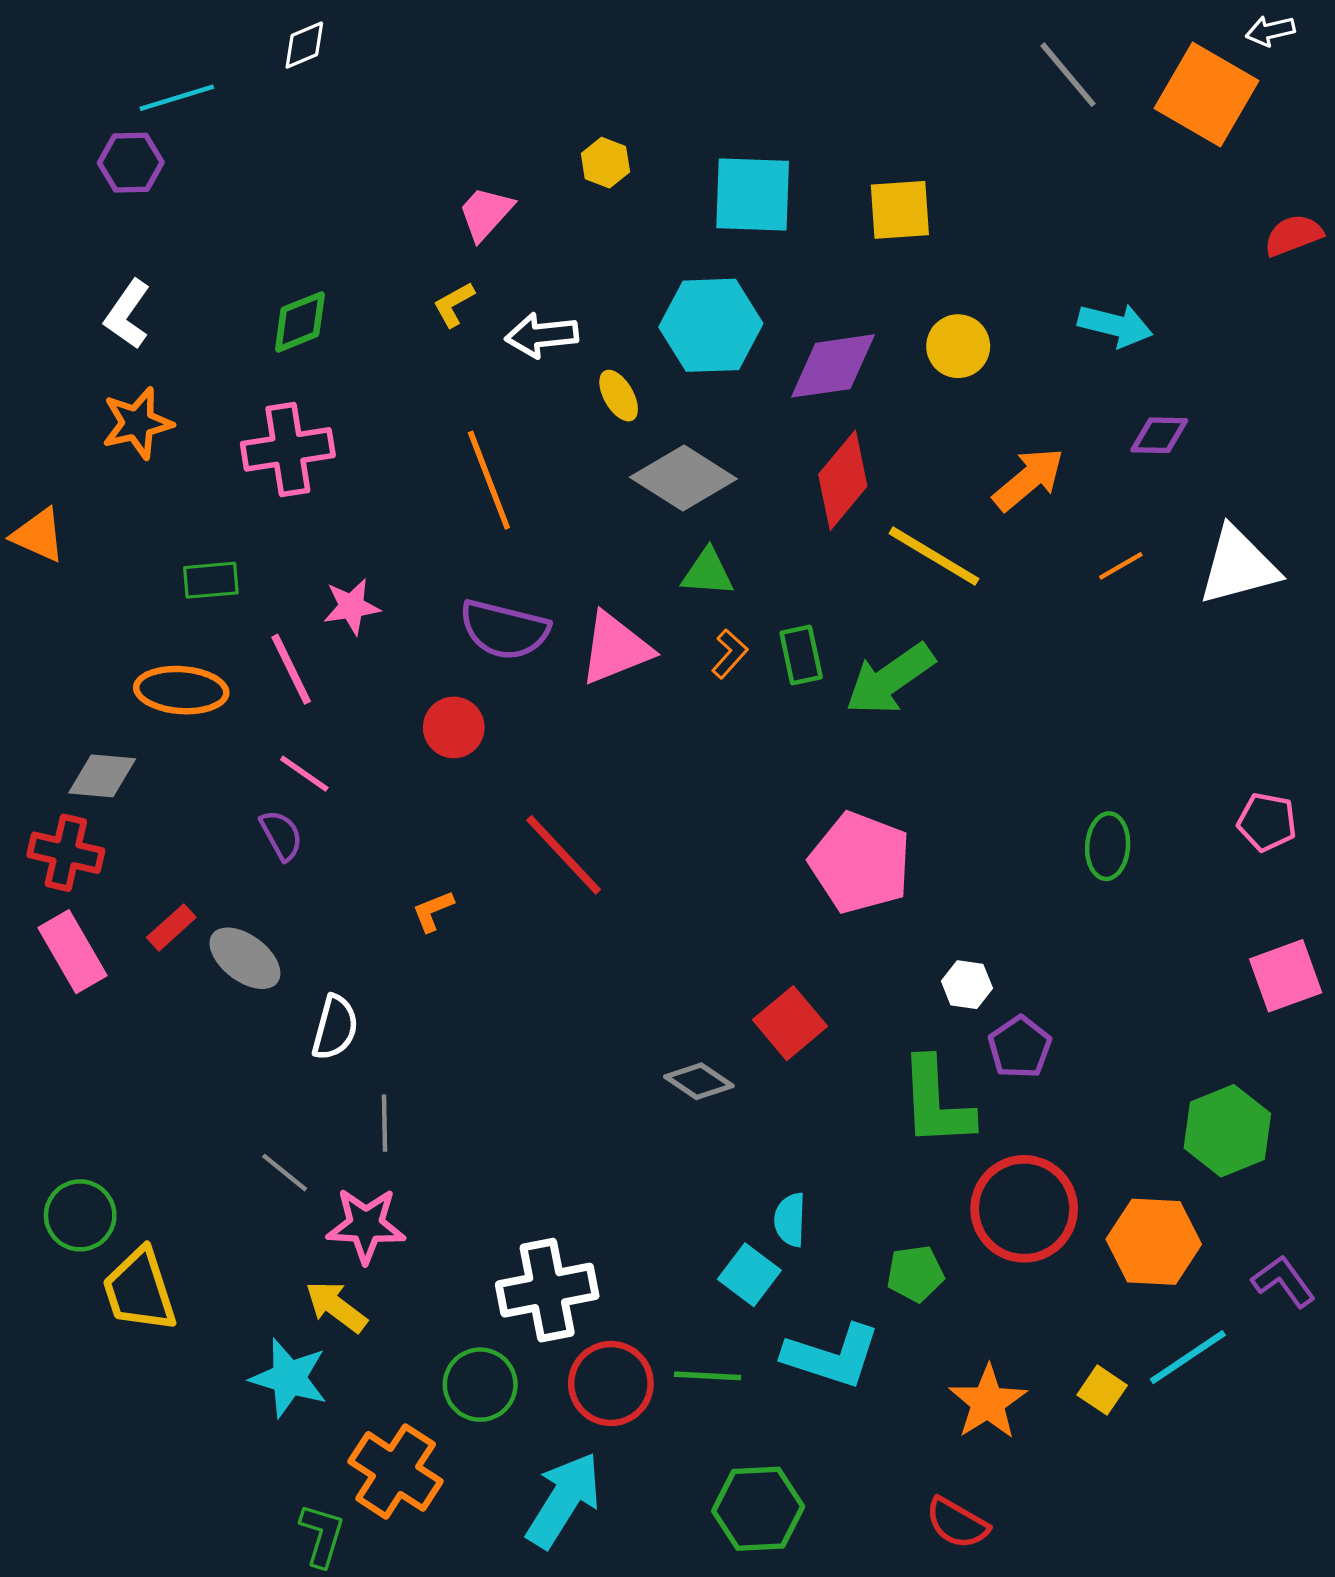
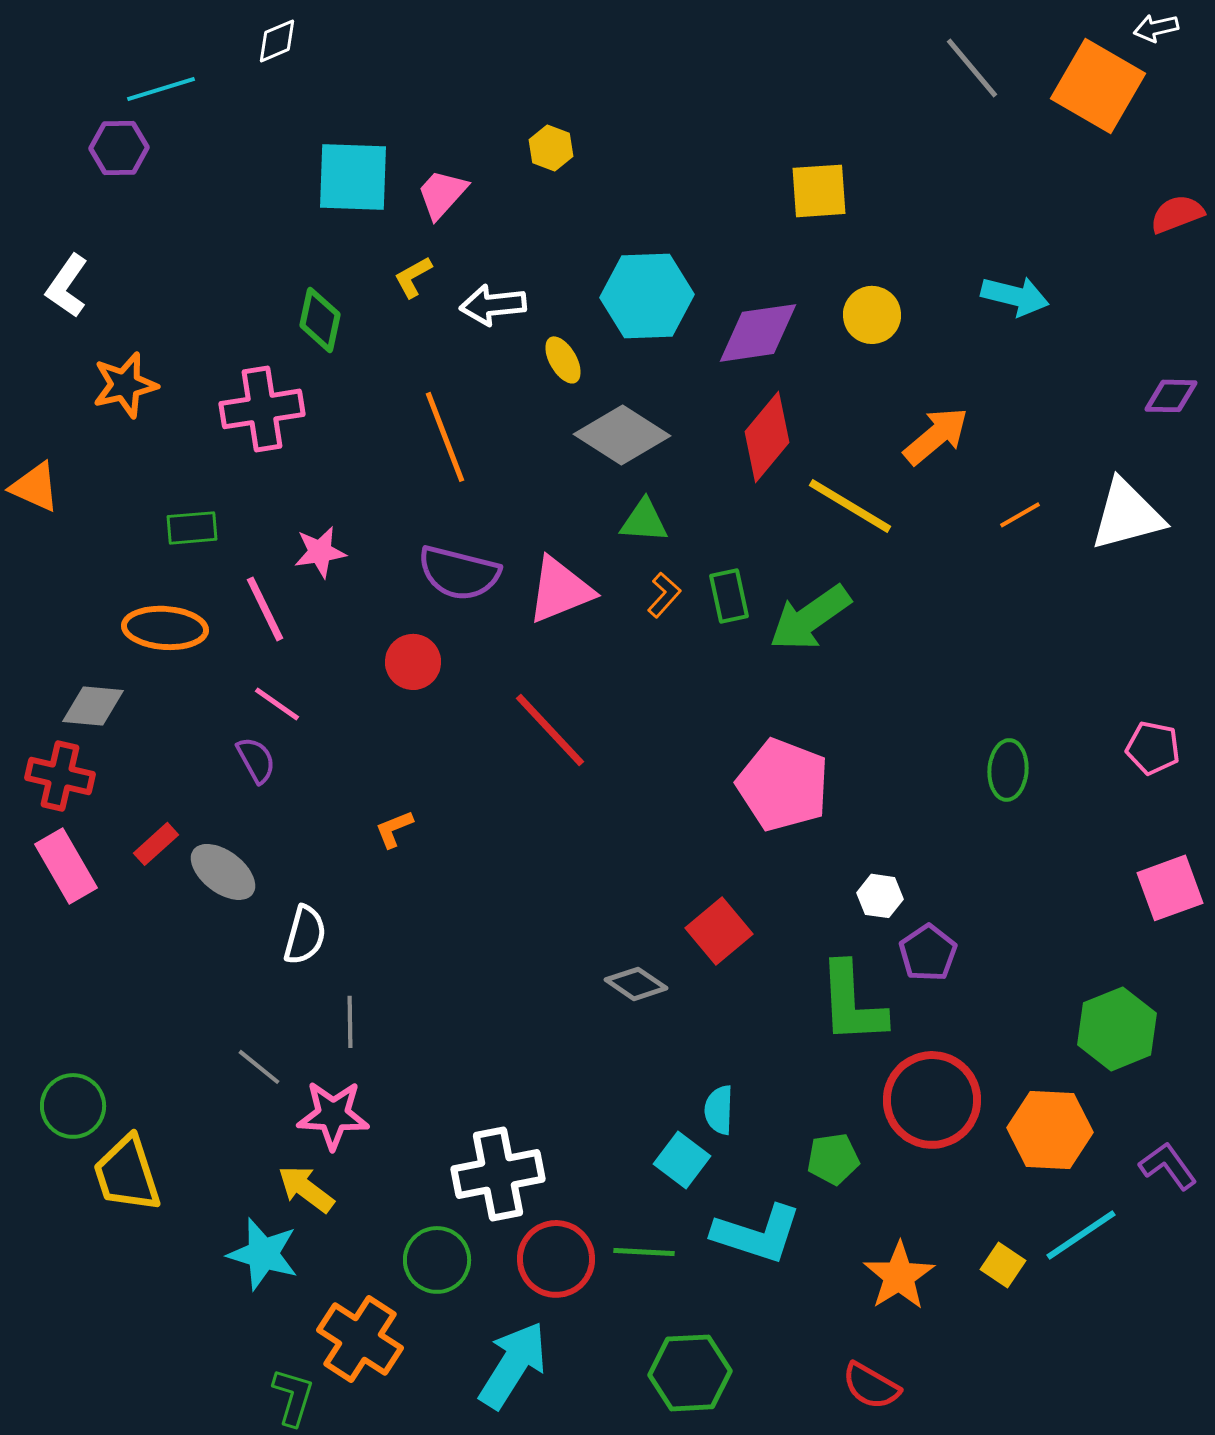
cyan square: (753, 195) -> (353, 177), moved
white L-shape: (127, 314) -> (67, 286), moved
green diamond: (300, 322) -> (320, 320), moved, turned -56
purple diamond: (1159, 435) -> (1171, 396), moved
red line: (564, 855) -> (550, 730), moved

